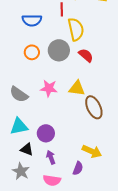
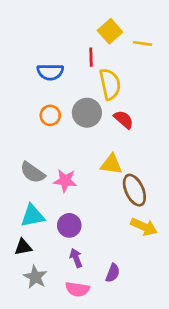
pink star: (49, 88) -> (65, 181), moved
black triangle: (27, 149) -> (23, 247), moved, turned -32
yellow arrow: (92, 151) -> (144, 227), moved

